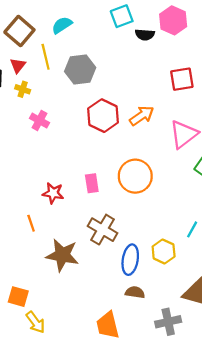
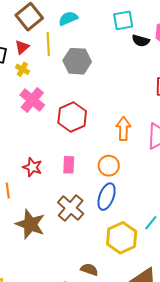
red hexagon: (103, 116) -> (72, 117), moved
orange arrow: (142, 116) -> (123, 129), moved, turned -65
pink cross: (39, 121) -> (32, 100), size x1.4
orange circle: (135, 176) -> (109, 166), size x0.7
yellow hexagon: (164, 251) -> (122, 238), size x1.4
blue ellipse: (130, 260) -> (107, 197), moved

